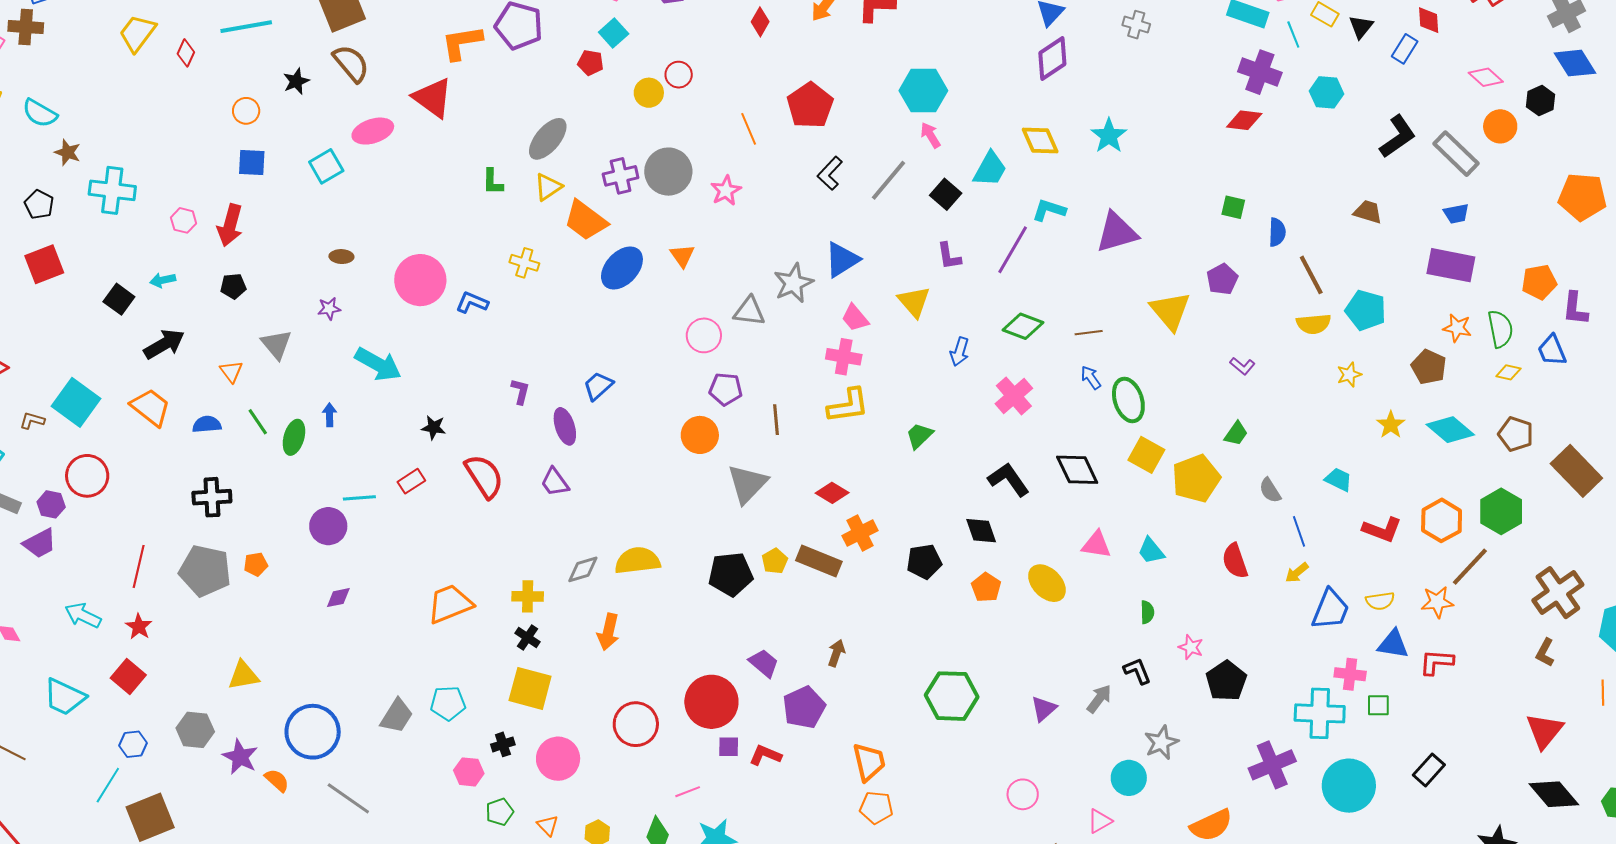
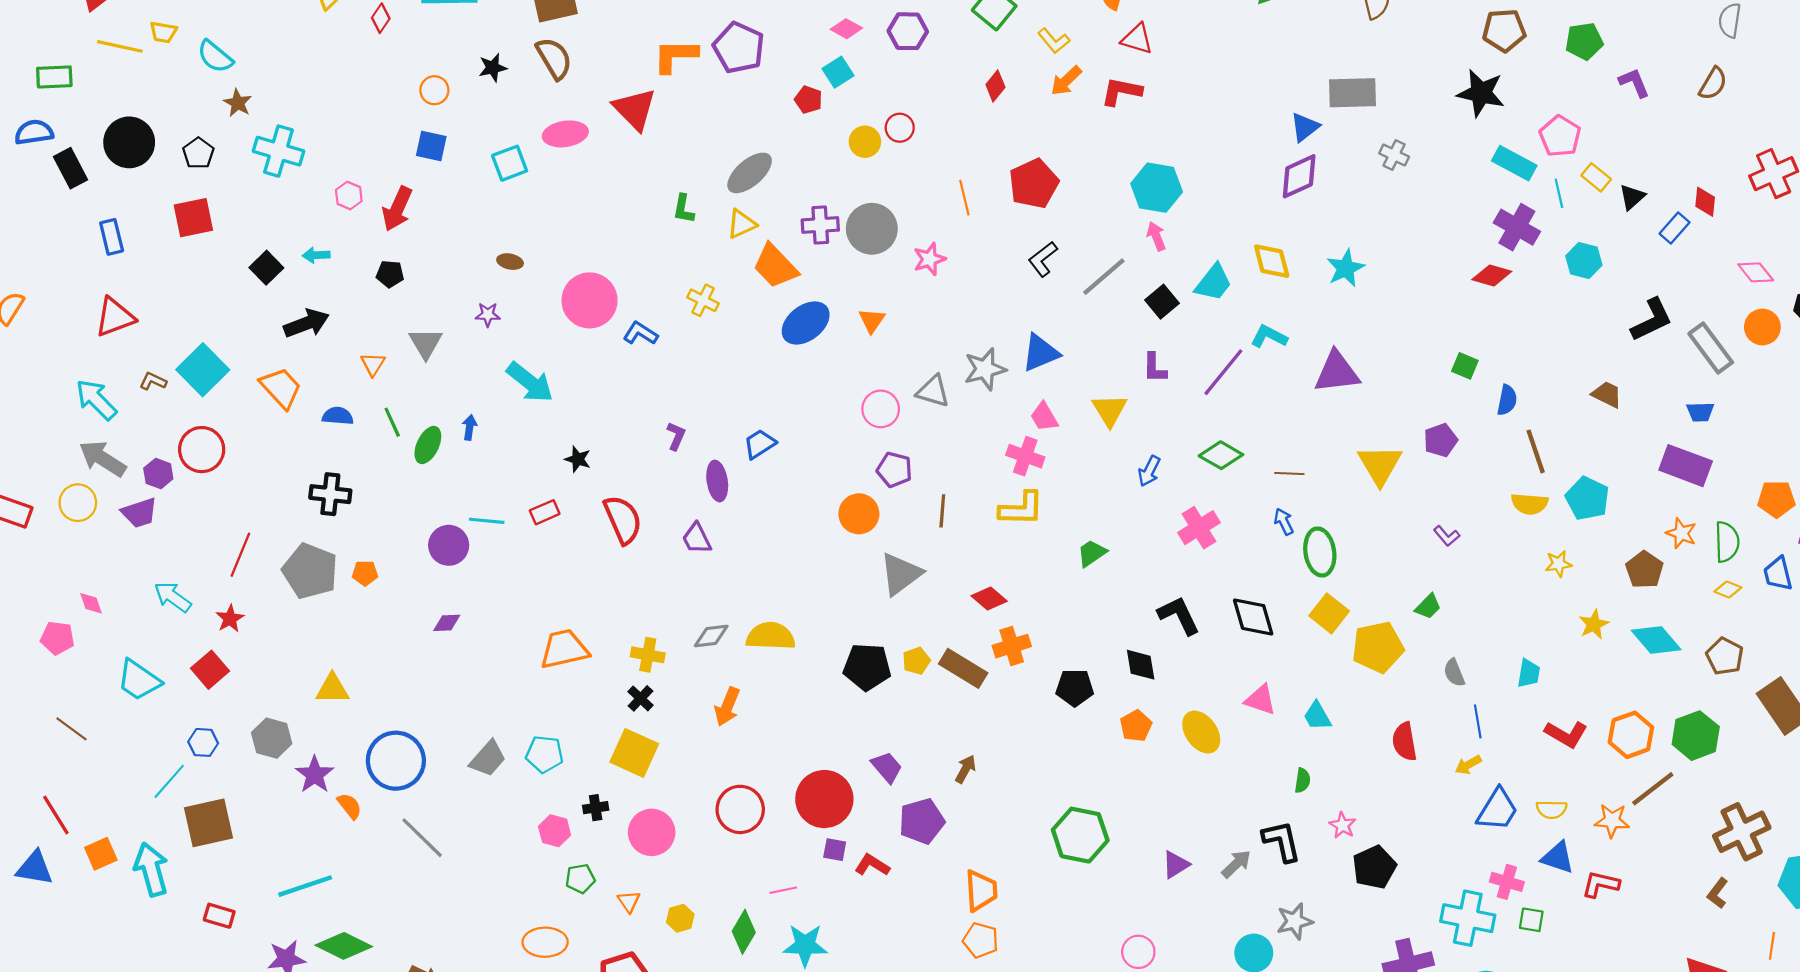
cyan trapezoid: (1338, 480) -> (1529, 673), turned 64
black L-shape: (1137, 671) -> (1282, 841), size x1.4

